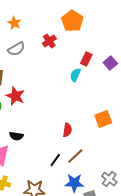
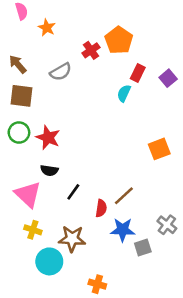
orange pentagon: (72, 21) -> (119, 40), moved
gray semicircle: (16, 49) -> (61, 72), moved
red star: (15, 96) -> (48, 138), moved
red semicircle: (67, 130) -> (101, 208), moved
black line: (55, 160) -> (73, 192), moved

